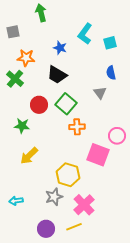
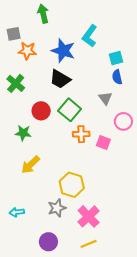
cyan square: (110, 43) -> (116, 58), moved
blue star: (60, 48) -> (63, 51), size x1.6
orange star: (26, 58) -> (27, 51), moved
pink circle: (117, 136) -> (123, 121), moved
pink square: (98, 155) -> (103, 143), moved, size x0.6
yellow line: (74, 227) -> (89, 244), moved

